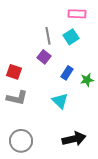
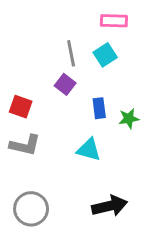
blue rectangle: (67, 73) -> (99, 108), turned -40
cyan triangle: (60, 101) -> (89, 150), turned -30

